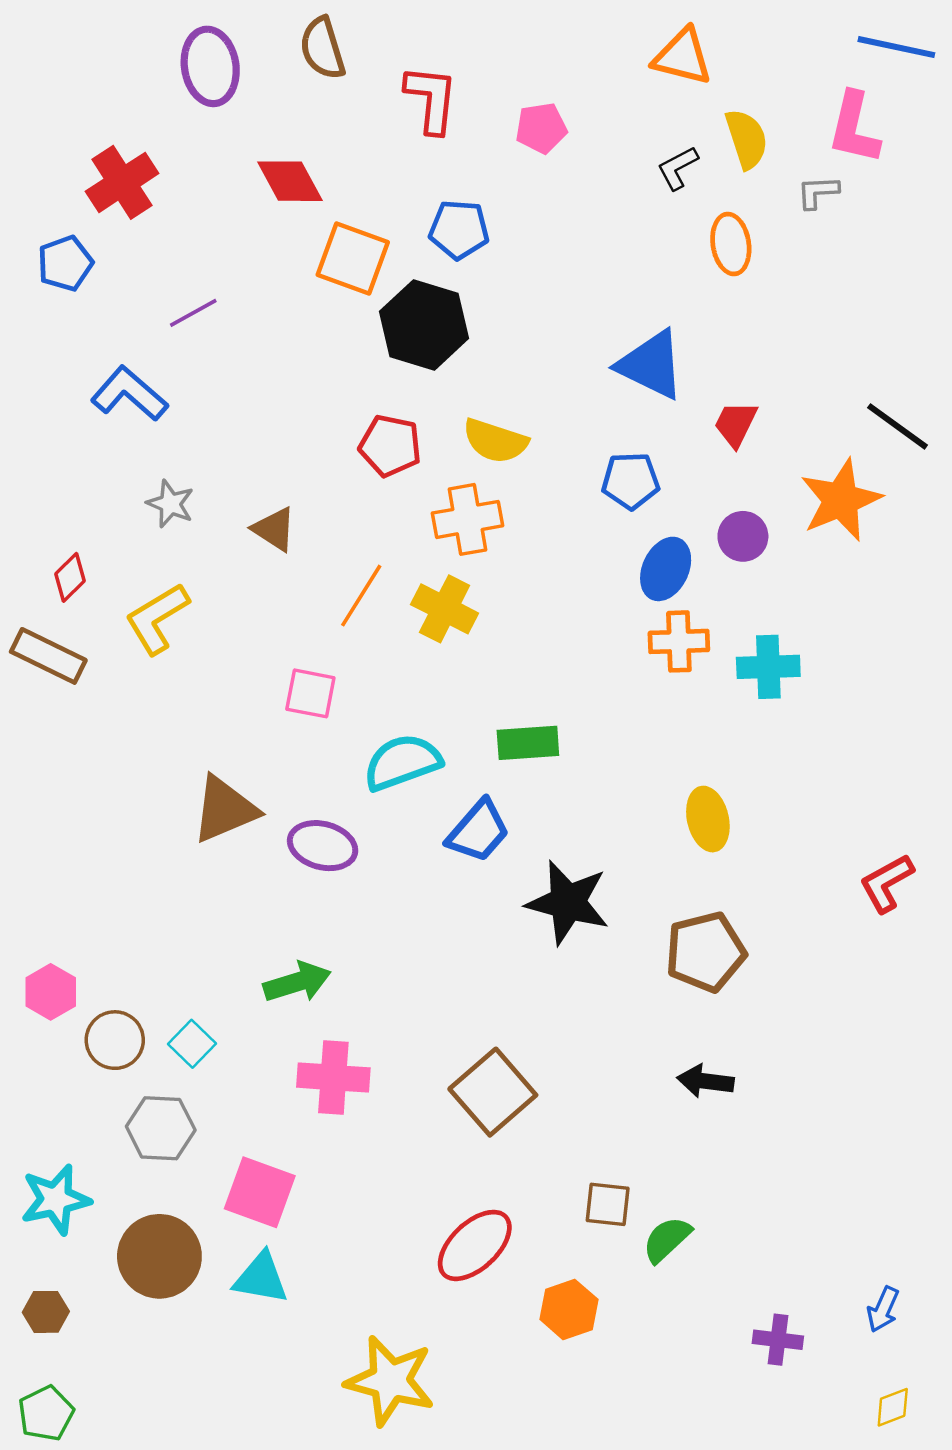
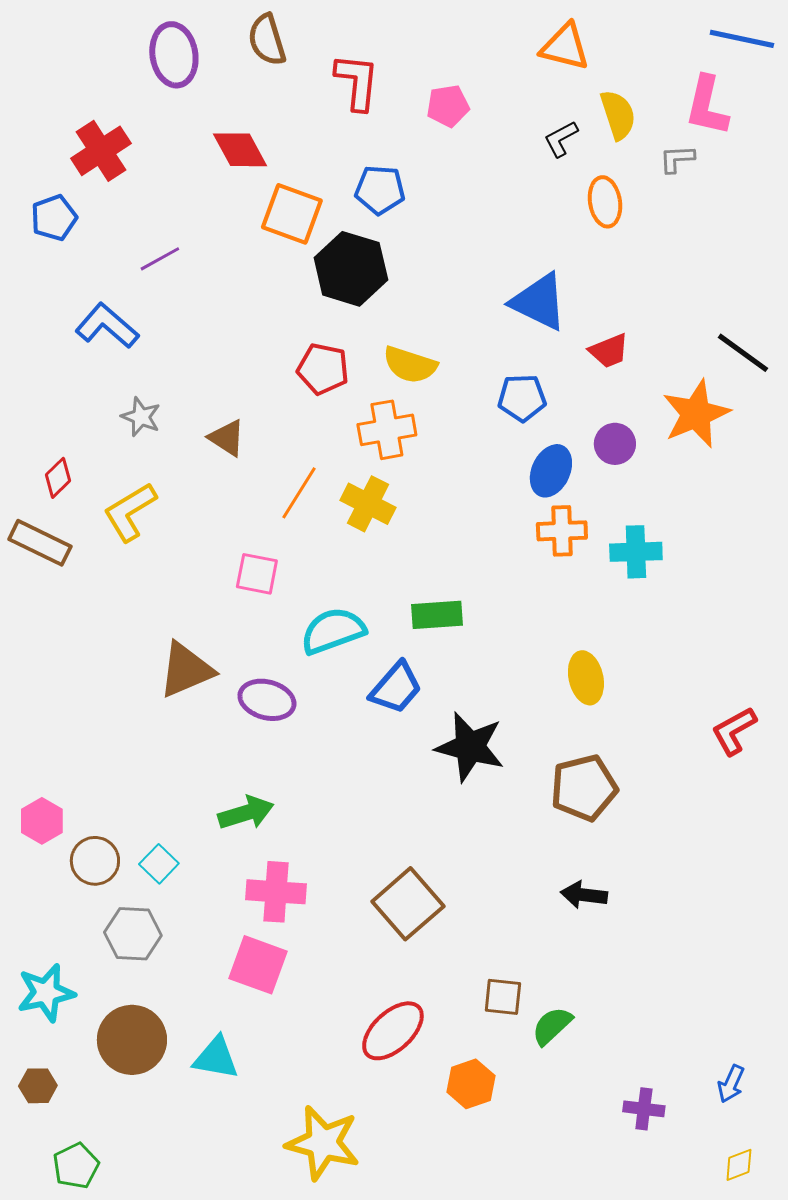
red trapezoid: (736, 424) -> (609, 351), turned -138
pink square: (260, 1192) -> (258, 965), moved
green pentagon: (46, 1413) -> (76, 1166), moved

